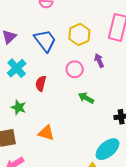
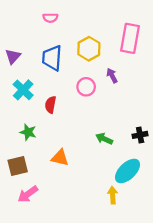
blue trapezoid: (45, 41) -> (52, 58), turned -135
green arrow: (86, 98) -> (104, 139), moved

